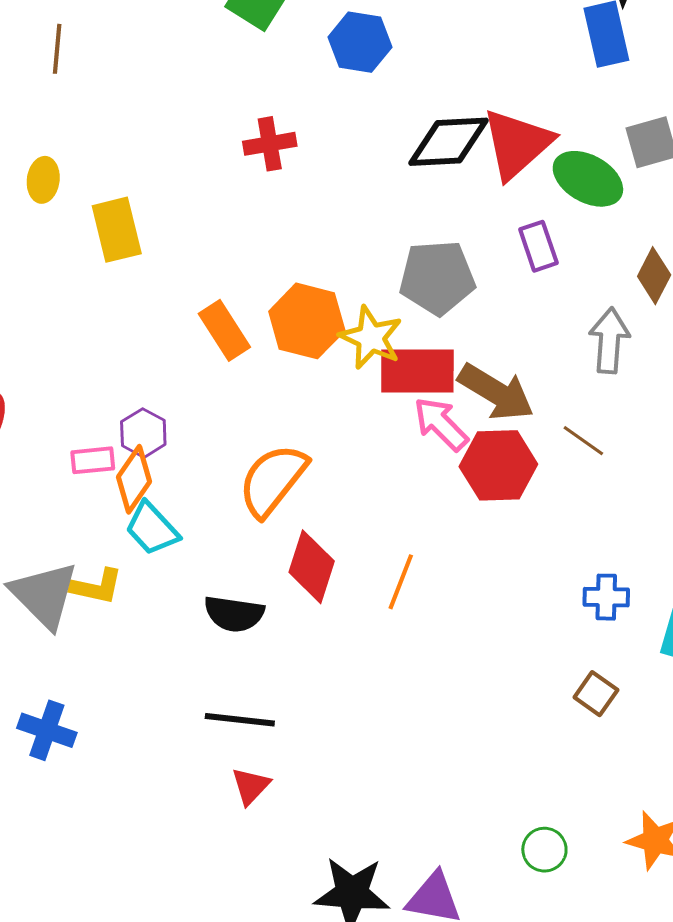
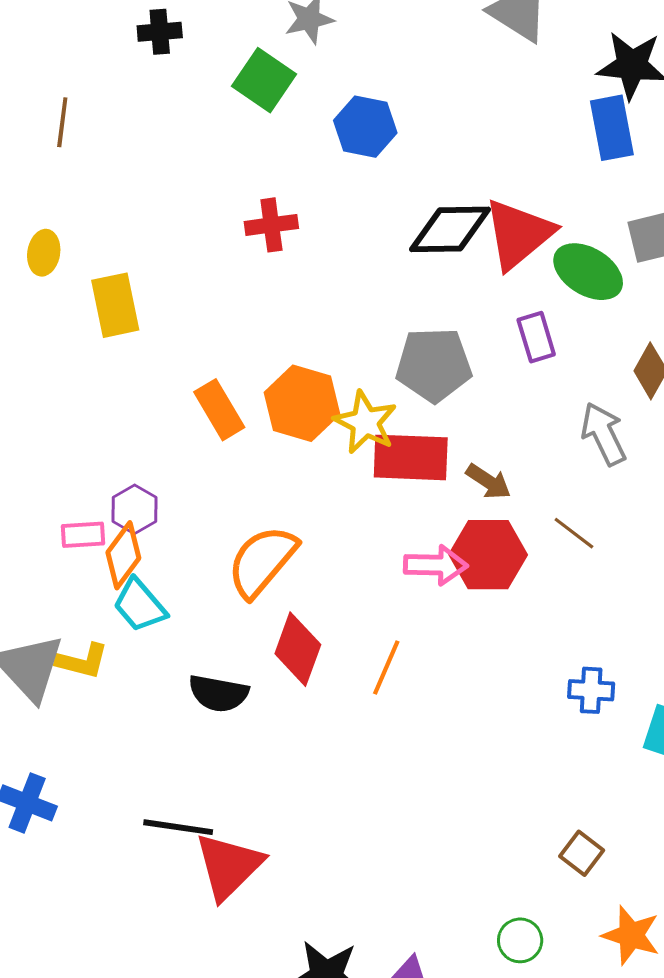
gray arrow: (609, 340) -> (604, 434), turned -32
brown arrow: (496, 392) -> (488, 481), size x0.6
pink arrow: (441, 424) -> (436, 565), moved, turned 134
brown square: (596, 694) -> (582, 853), moved
black line: (240, 720) -> (178, 827), moved
red triangle: (251, 786) -> (229, 866), size x1.8

